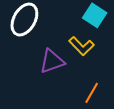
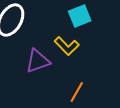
cyan square: (95, 15) -> (80, 16), turned 35

